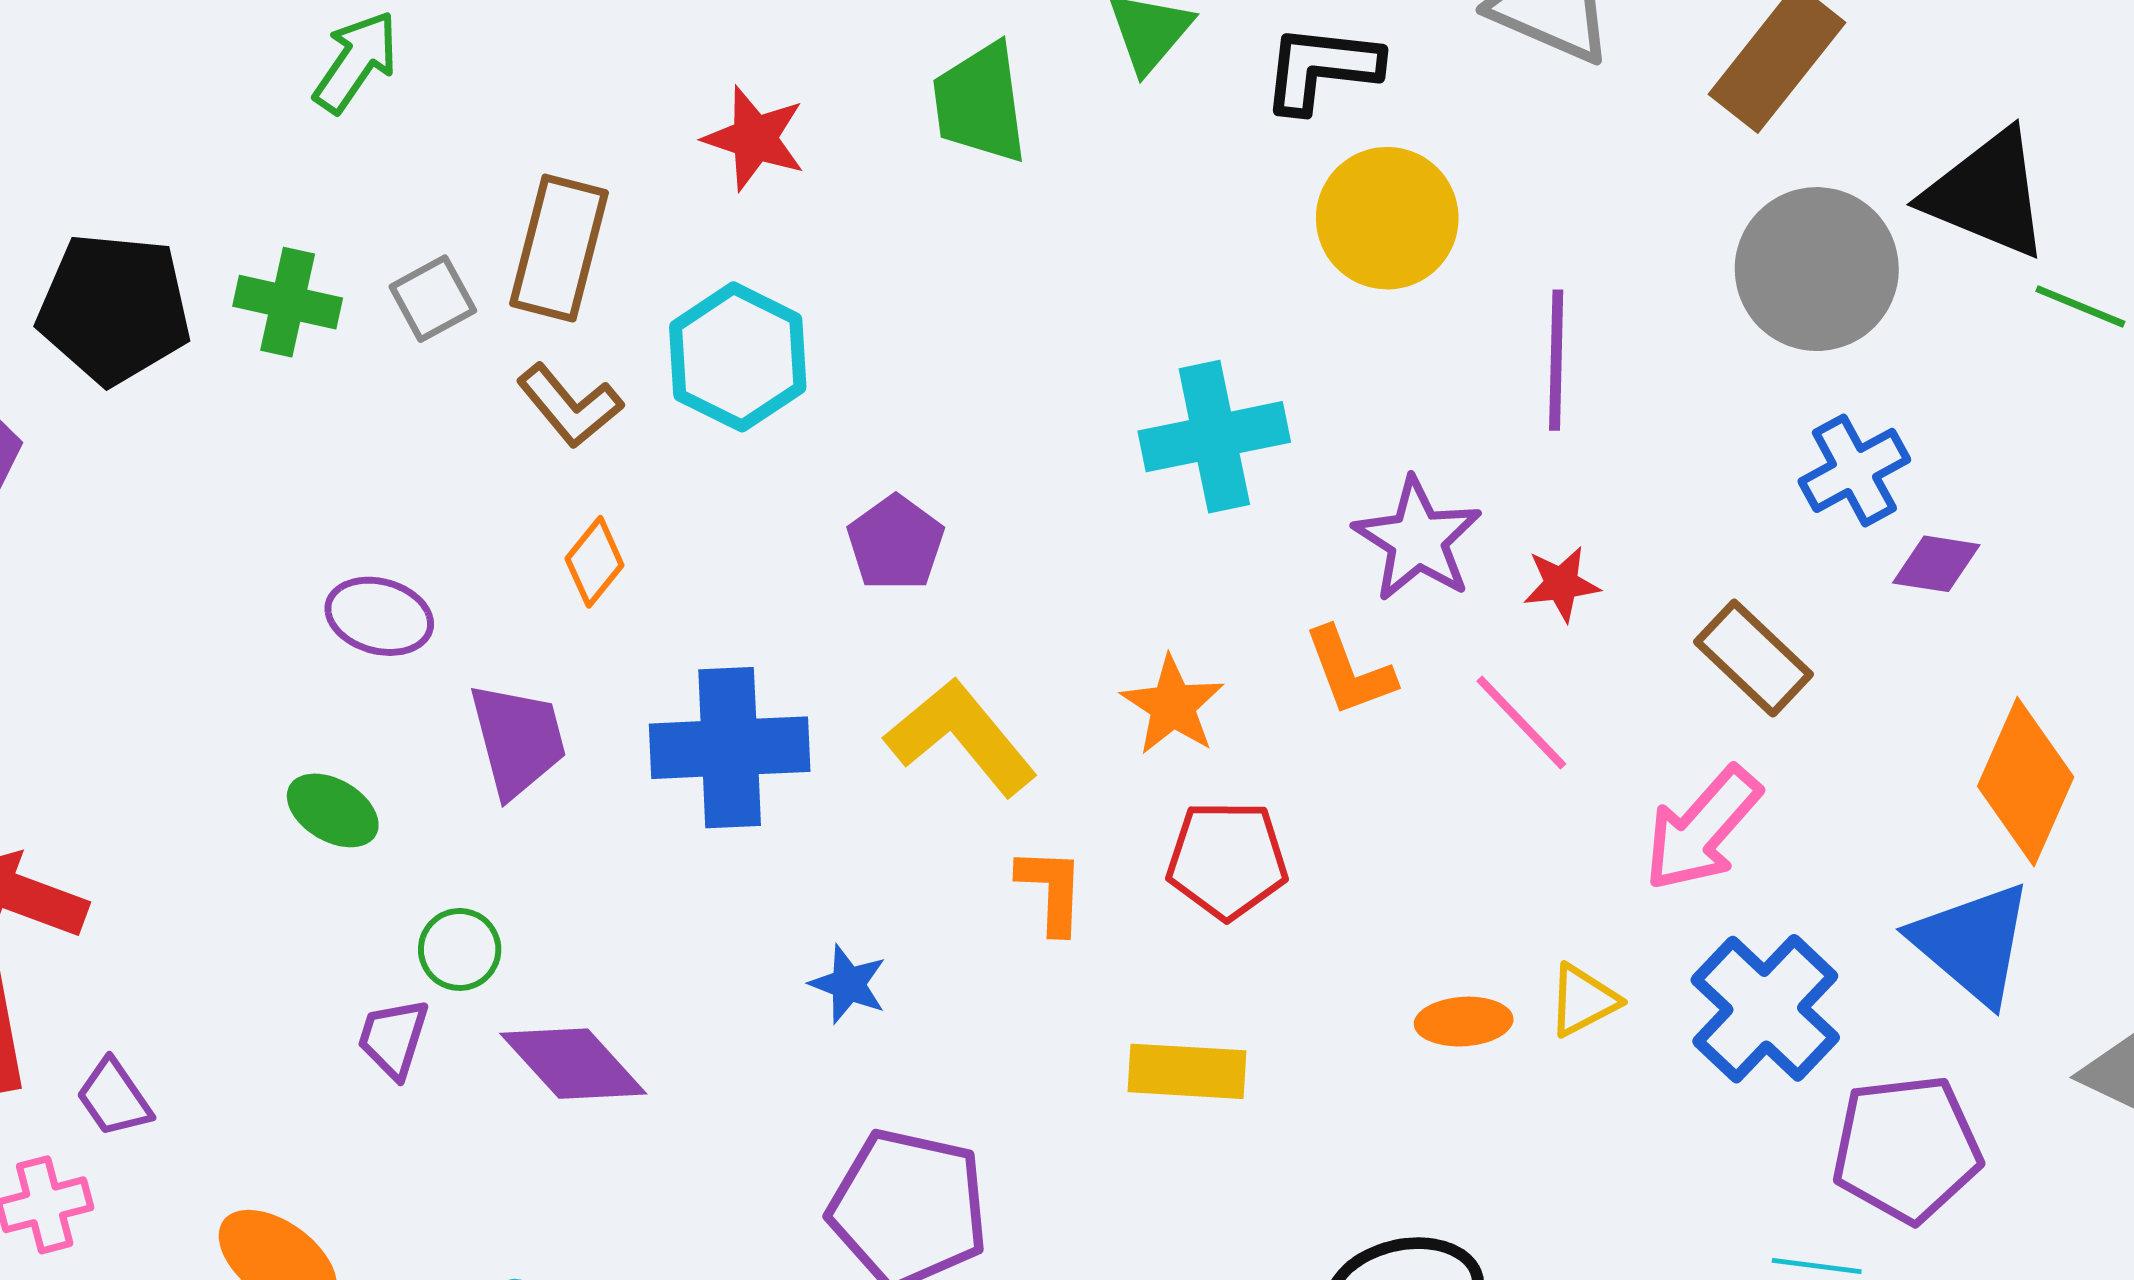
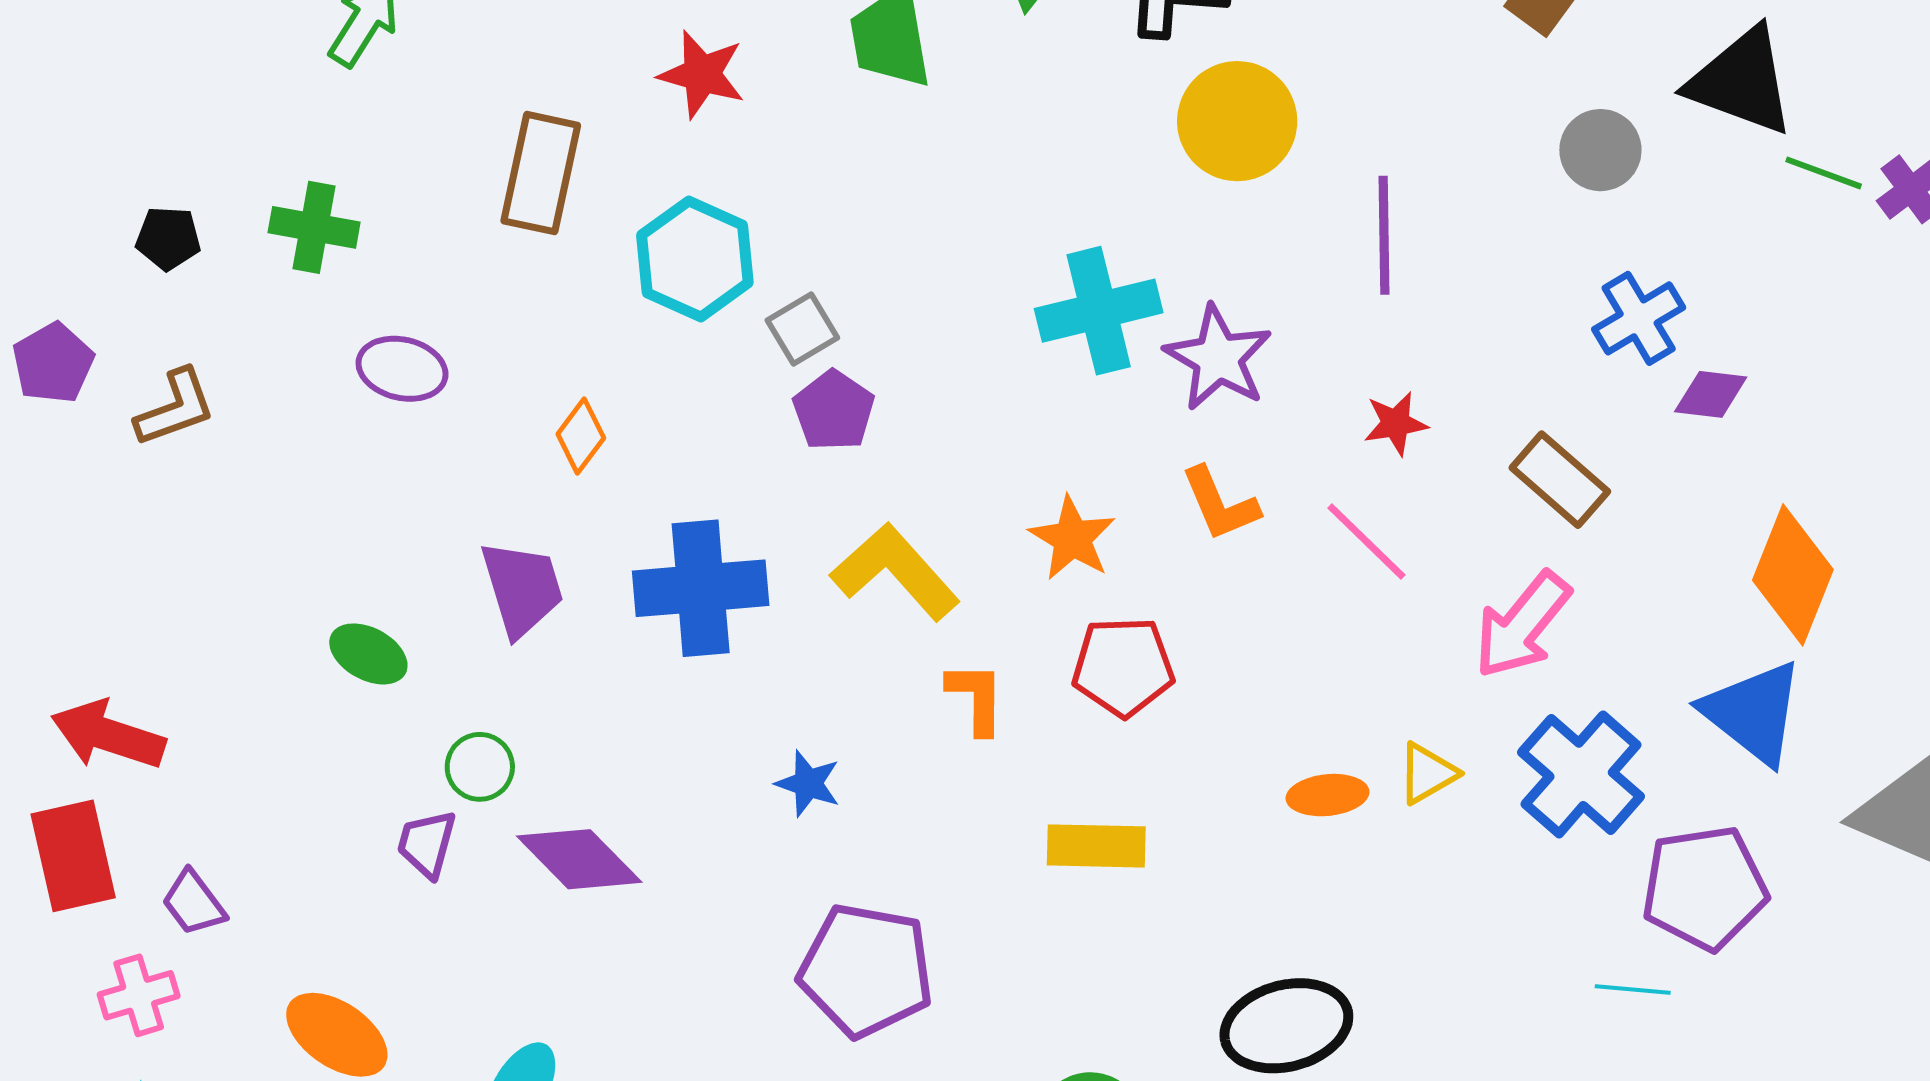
gray circle: (1817, 269) -> (1600, 150), size x0.6
gray square: (433, 299) -> (802, 329), moved
black pentagon: (114, 308) -> (168, 238), size x0.5
brown L-shape: (570, 406) -> (175, 408), moved, turned -68
purple star: (1418, 540) -> (1218, 358), moved
purple ellipse: (379, 616) -> (402, 369), moved

